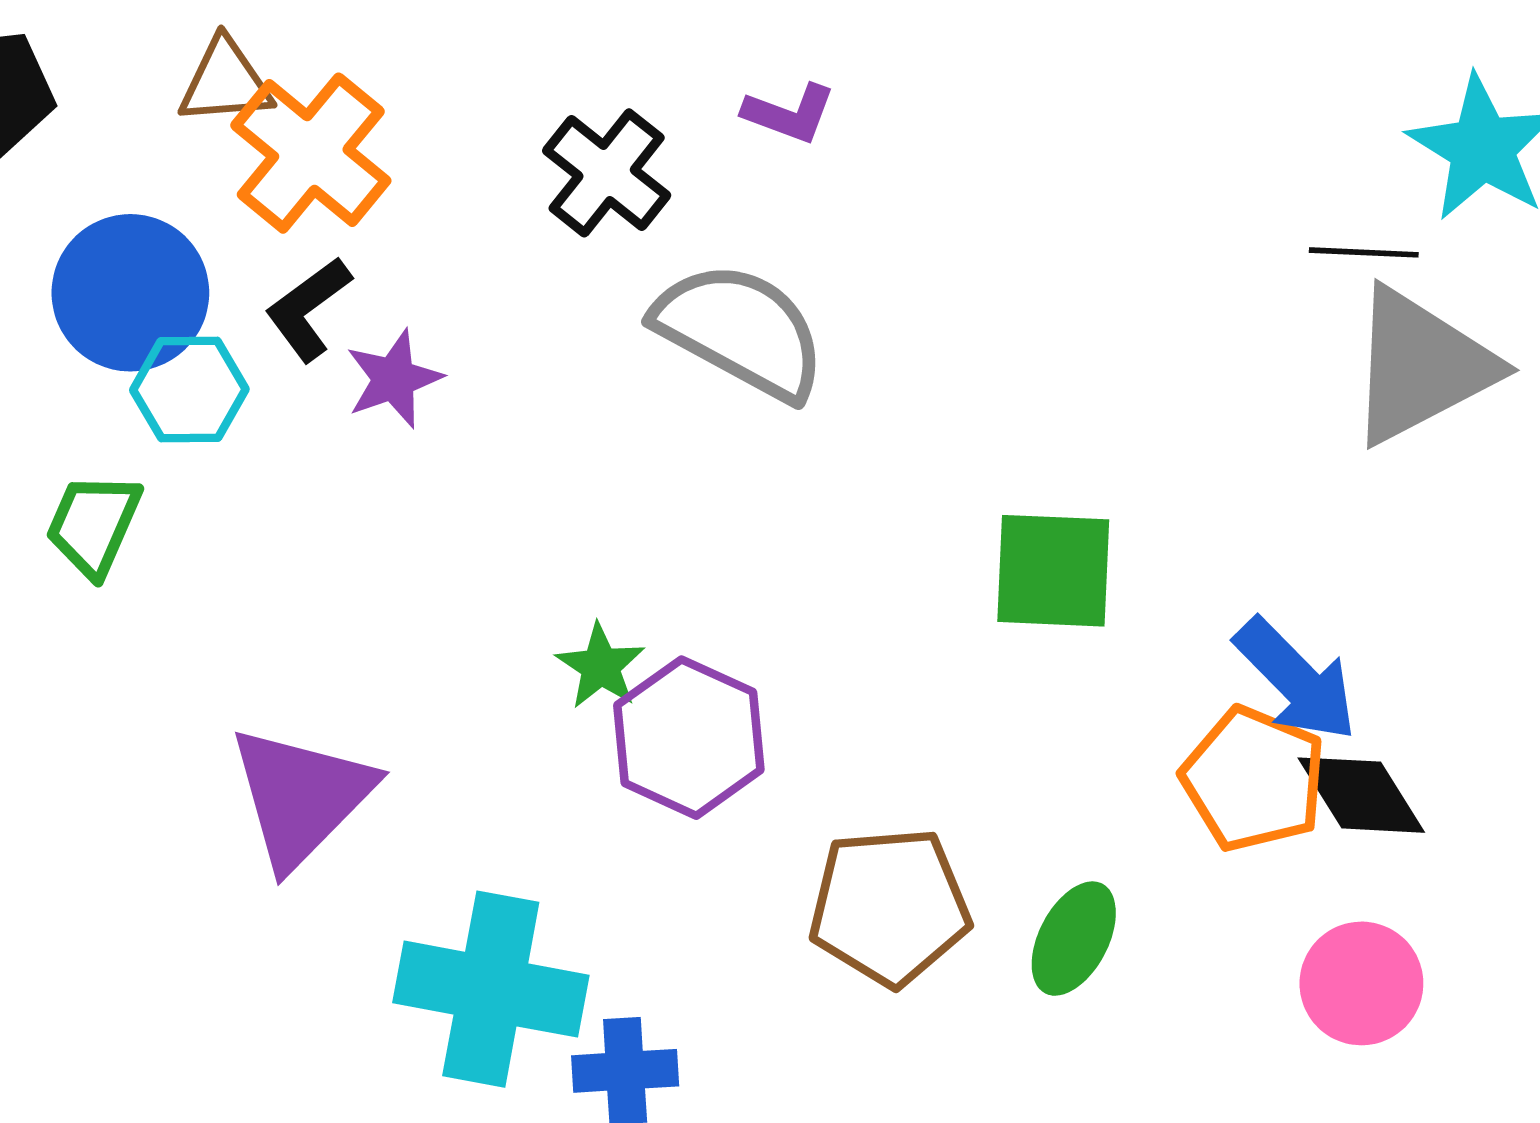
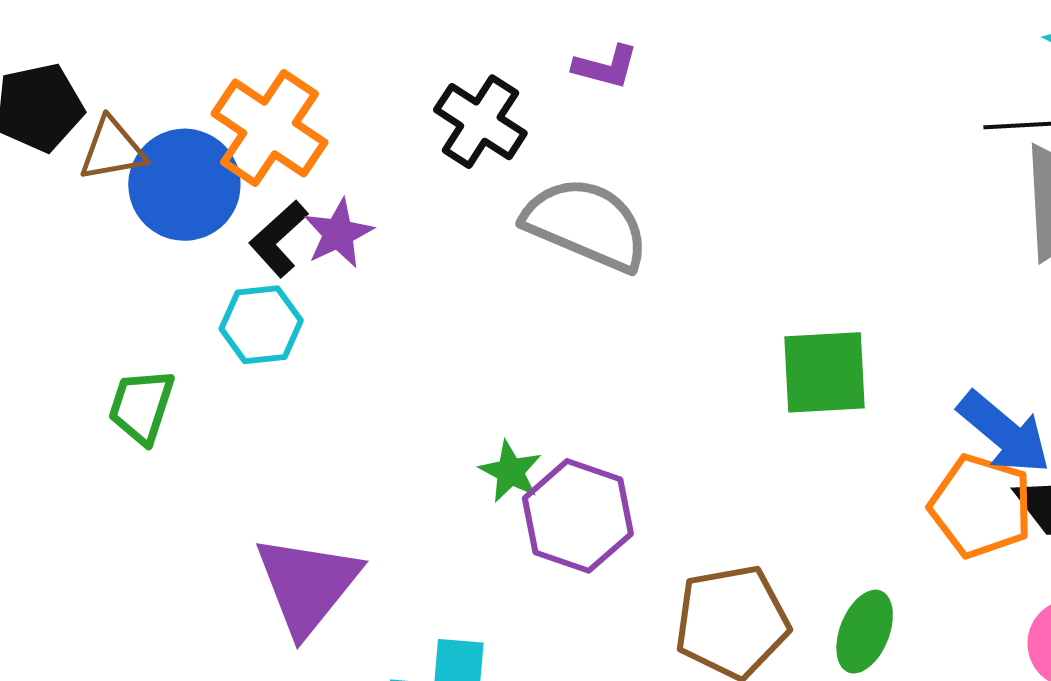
brown triangle: (225, 82) -> (112, 150), moved
blue circle: (130, 293) -> (184, 185), moved
purple star: (394, 379) -> (338, 233), moved
cyan hexagon: (189, 390) -> (261, 325), moved

